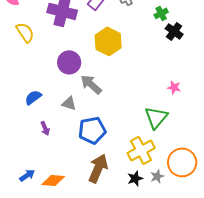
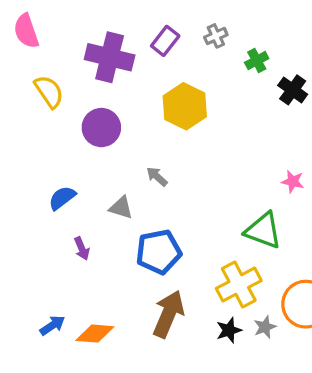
green cross: (161, 13) -> (257, 60), moved
purple circle: (69, 62) -> (101, 128), moved
gray arrow: (91, 84) -> (157, 177), size x0.6
green triangle: (156, 117) -> (263, 231), turned -50

